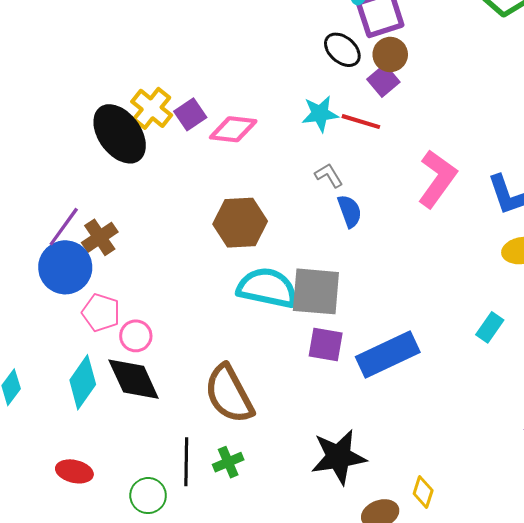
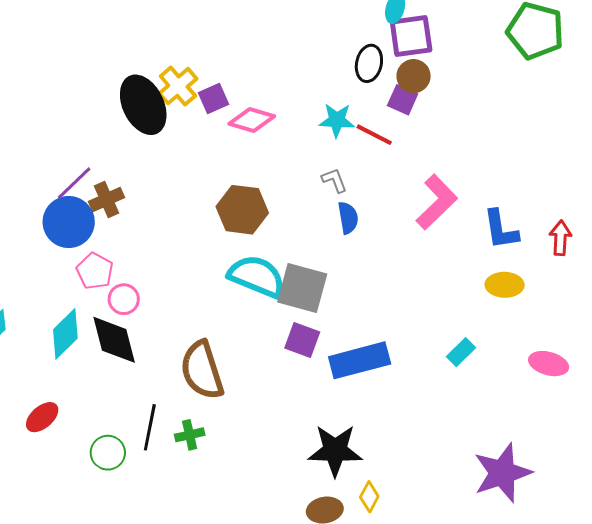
black ellipse: (342, 50) -> (369, 63), turned 51
purple square: (383, 81) -> (403, 100), turned -36
black star: (338, 457) -> (335, 450), moved
red ellipse: (74, 471) -> (42, 417), turned -64

